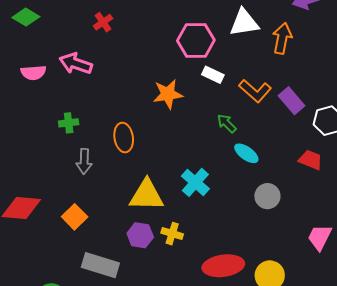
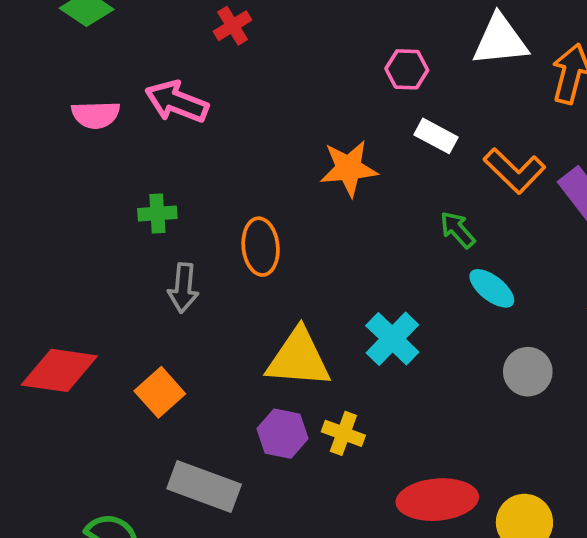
pink hexagon: (196, 40) -> (407, 69), size x0.6

